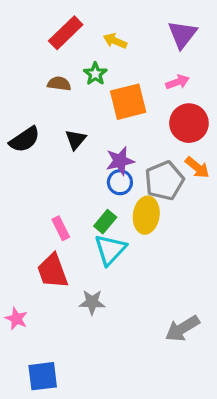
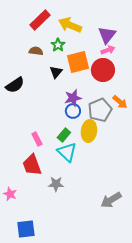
purple triangle: (182, 34) -> (107, 35), moved
yellow arrow: (115, 41) -> (70, 25), size x1.6
red circle: (189, 123) -> (103, 70), moved
black triangle: (76, 140) -> (56, 72), moved
cyan triangle: (110, 250) -> (67, 152), turned -30

